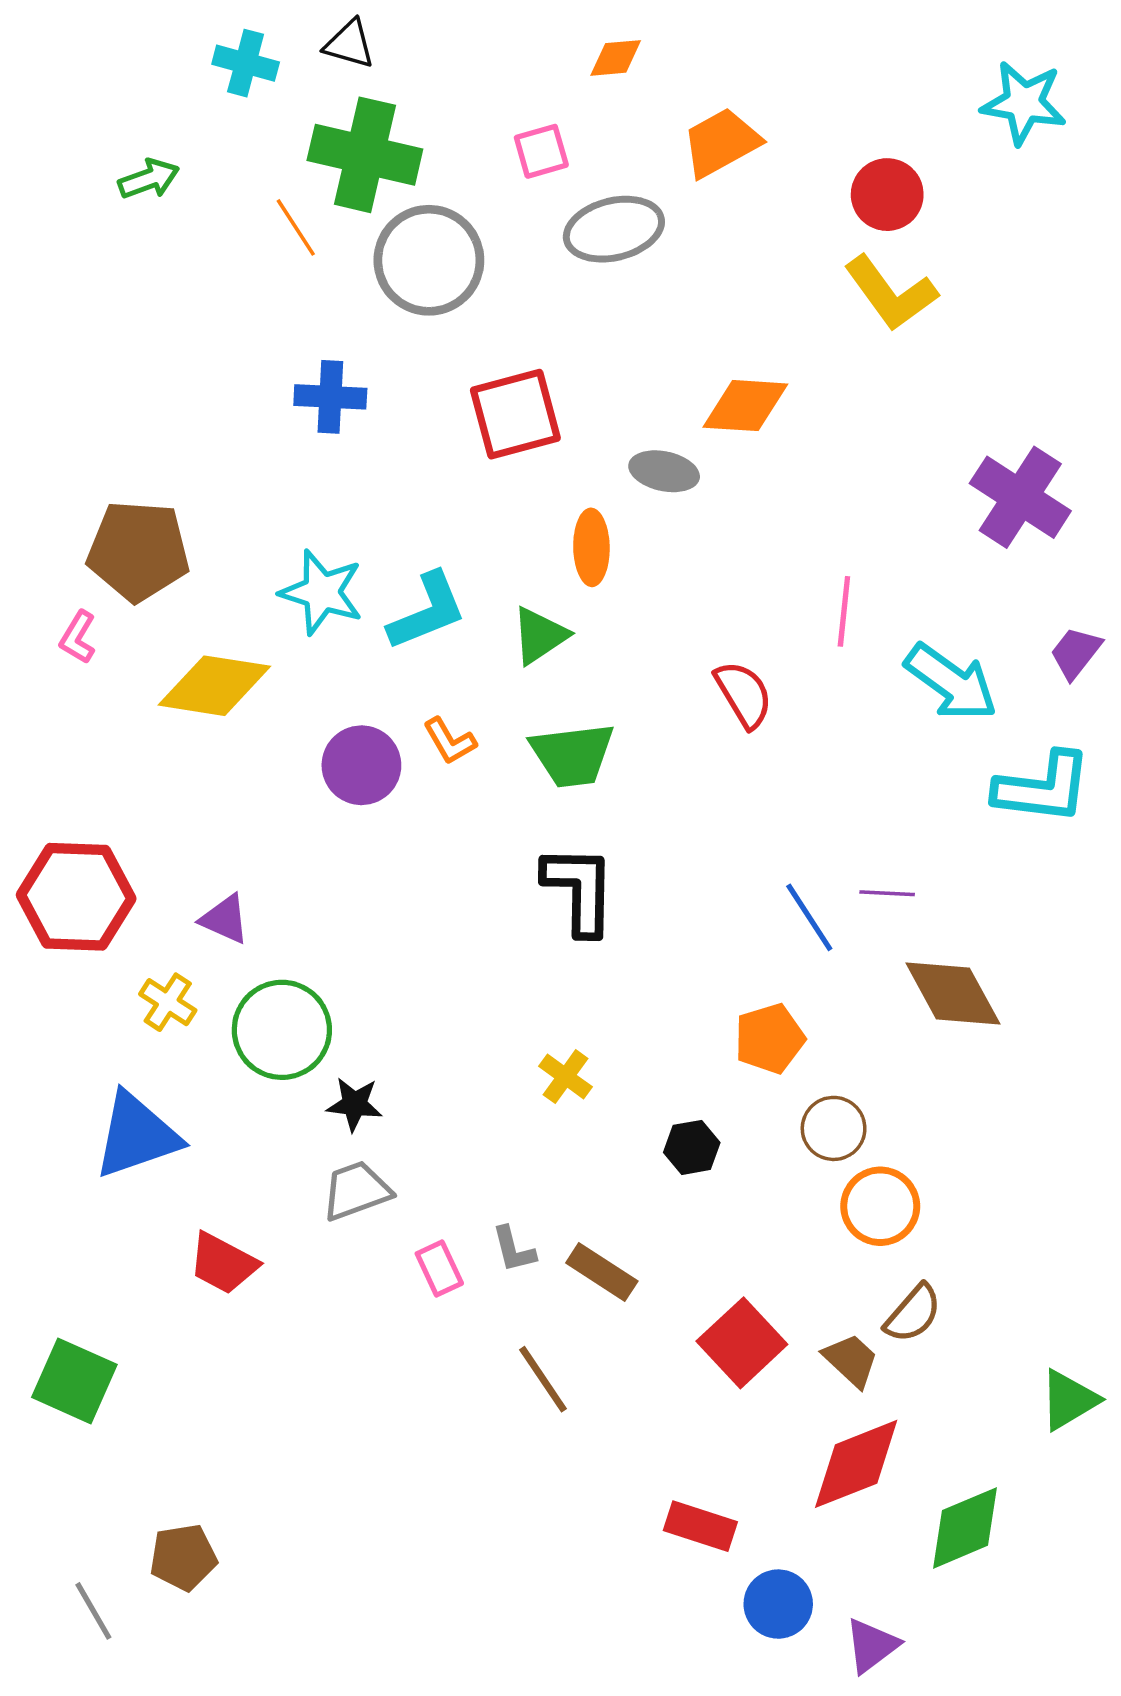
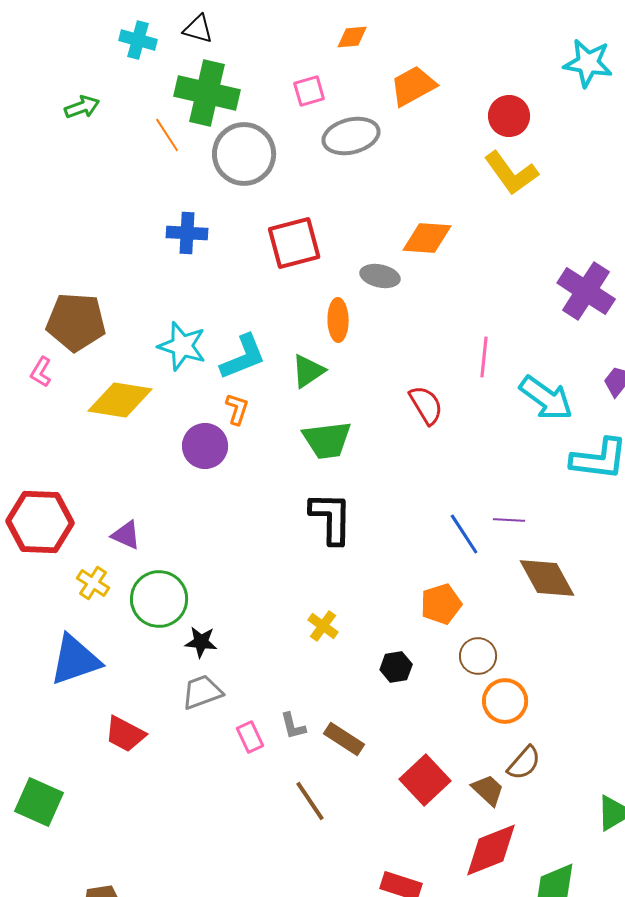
orange L-shape: (450, 741) -> (237, 409), moved, turned -132

